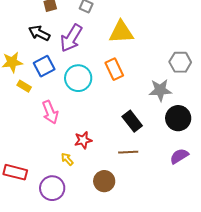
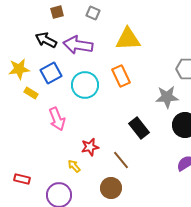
purple arrow: (71, 38) -> (78, 45), turned 68
brown line: (128, 152) -> (121, 160), moved, turned 54
red rectangle: (15, 172) -> (22, 179), size x0.7

